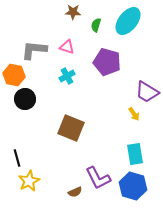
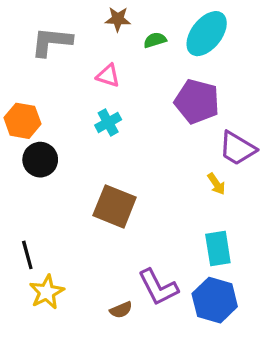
green semicircle: (96, 25) -> (155, 40), turned 56
gray L-shape: (34, 50) -> (52, 42), moved
purple pentagon: (107, 62) -> (197, 101), moved

